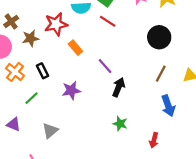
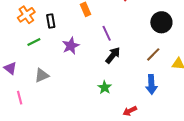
purple star: (71, 90) -> (71, 46), turned -30
purple triangle: (14, 124) -> (10, 68), moved
red arrow: (154, 140) -> (130, 111), turned 32

